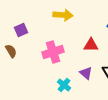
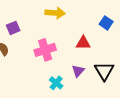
purple triangle: (86, 73) -> (78, 71), turned 32

